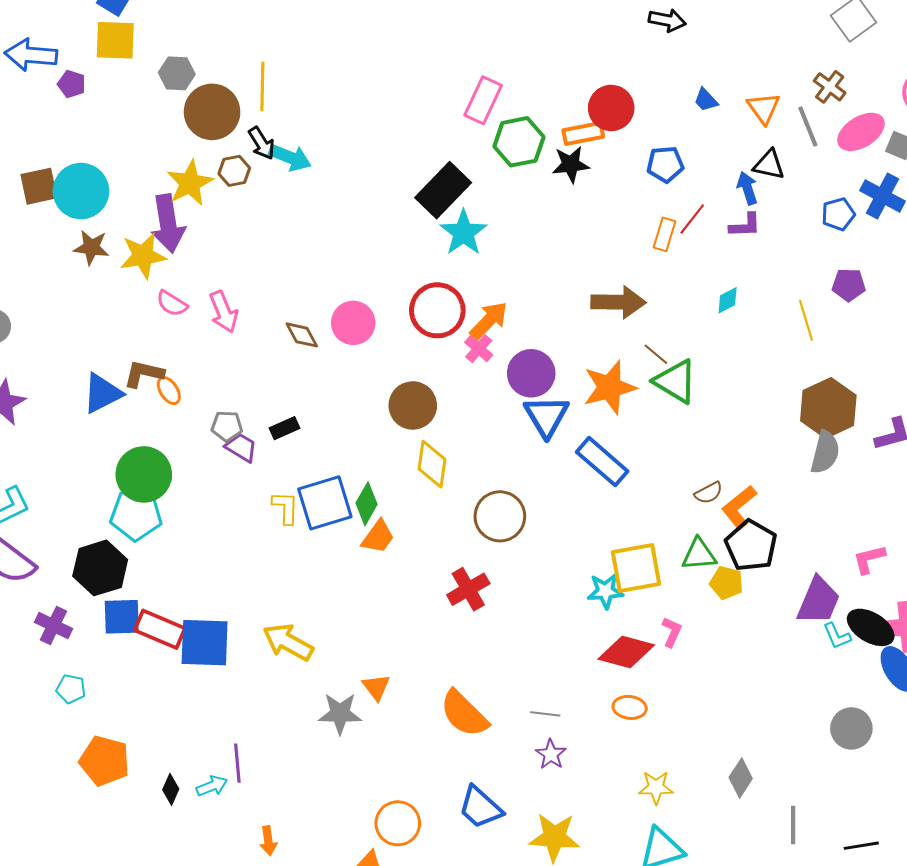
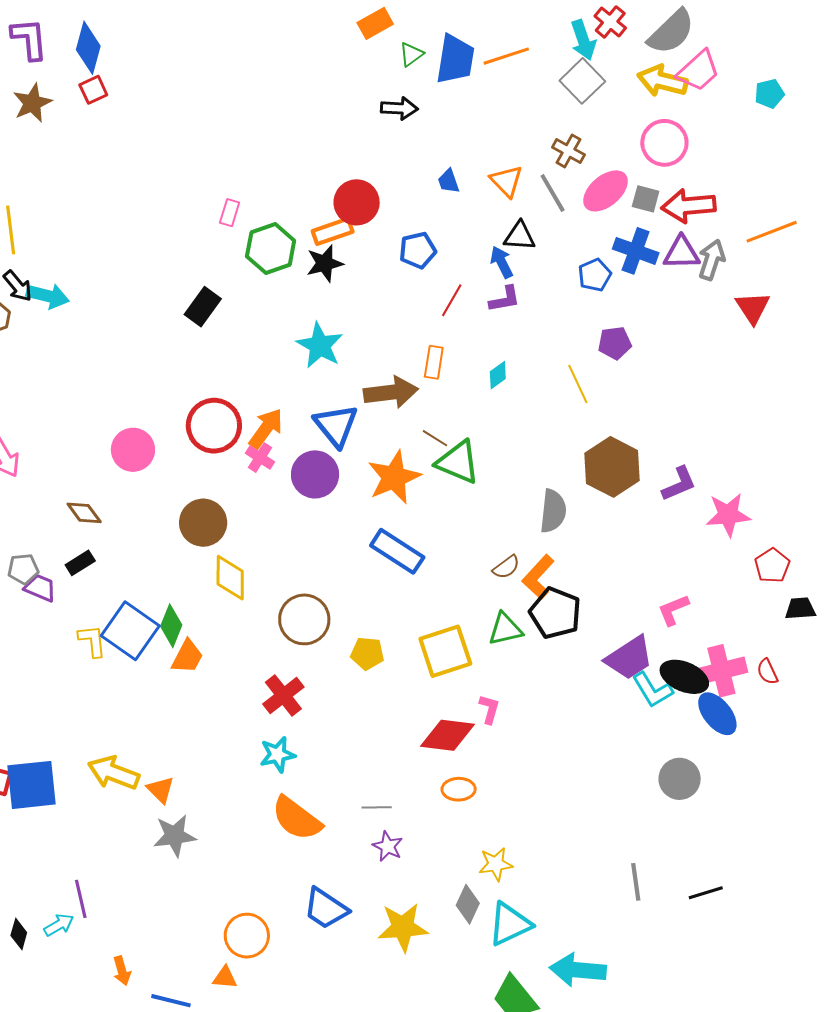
pink rectangle: (483, 100) -> (230, 213), size x0.6
blue trapezoid: (706, 100) -> (448, 181), turned 32
black rectangle: (443, 190) -> (203, 307), size x0.7
cyan star: (463, 233) -> (320, 345), moved
orange rectangle: (665, 234) -> (434, 362), moved
brown diamond: (302, 335) -> (84, 513), moved
blue triangle: (547, 416) -> (336, 425), moved
gray semicircle: (825, 452) -> (553, 511), moved
blue square: (325, 503) -> (130, 631), turned -30
yellow pentagon: (726, 583) -> (367, 653), moved
cyan star: (605, 591) -> (277, 755), moved
purple trapezoid: (818, 601) -> (629, 658), turned 42
cyan L-shape: (837, 636) -> (652, 690), size x1.4
orange triangle: (376, 687) -> (161, 790), moved
gray diamond: (741, 778) -> (468, 904), moved

